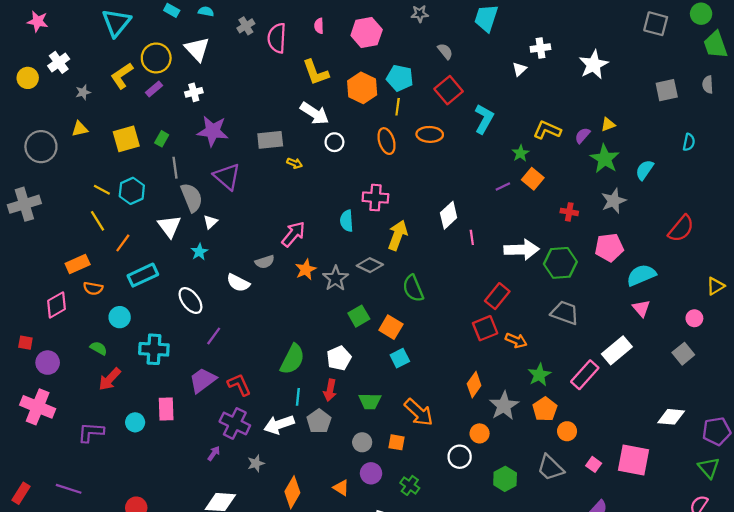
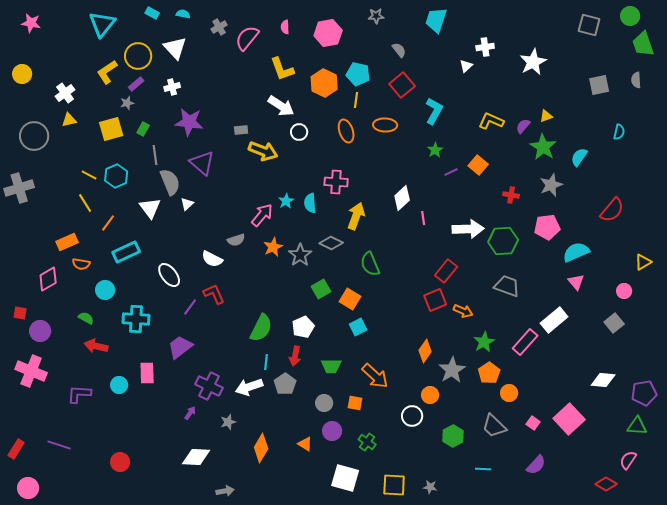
pink semicircle: (277, 38) -> (247, 38), turned 36
white cross: (59, 62) -> (65, 93), moved
gray star: (83, 92) -> (127, 103), moved
gray rectangle: (270, 140) -> (241, 130), size x0.6
green star: (521, 153) -> (435, 150), moved
yellow arrow: (295, 163) -> (263, 151), size x2.0
cyan star: (199, 252) -> (286, 201), moved
red arrow: (110, 379) -> (96, 346), turned 60
red L-shape: (239, 385) -> (214, 294), moved
pink square: (633, 460) -> (569, 419), turned 36
green triangle: (709, 468) -> (637, 426), turned -45

